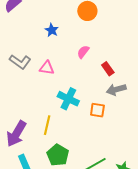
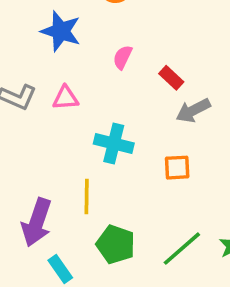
blue star: (52, 30) -> (61, 31), size x1.6
orange square: (97, 110) -> (177, 168), moved

